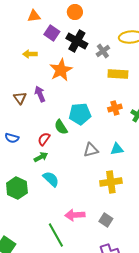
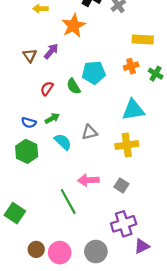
yellow rectangle: (118, 74) -> (143, 39), moved
purple arrow: (40, 94) -> (51, 51), turned 63
blue semicircle: (12, 138) -> (29, 123), moved
red semicircle: (44, 139) -> (47, 89), moved
cyan triangle: (117, 149) -> (133, 110), size x1.6
gray triangle: (91, 150) -> (89, 132), moved

